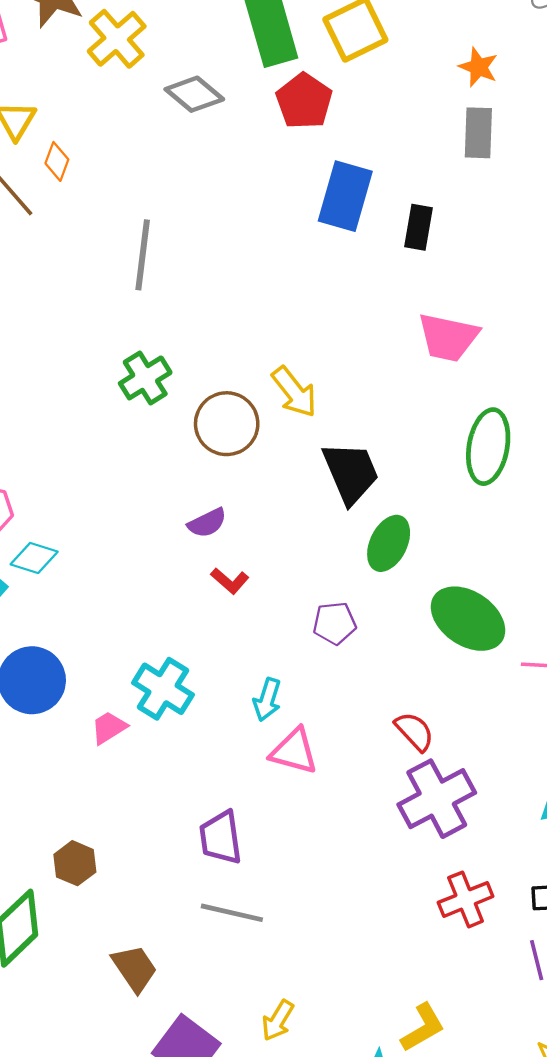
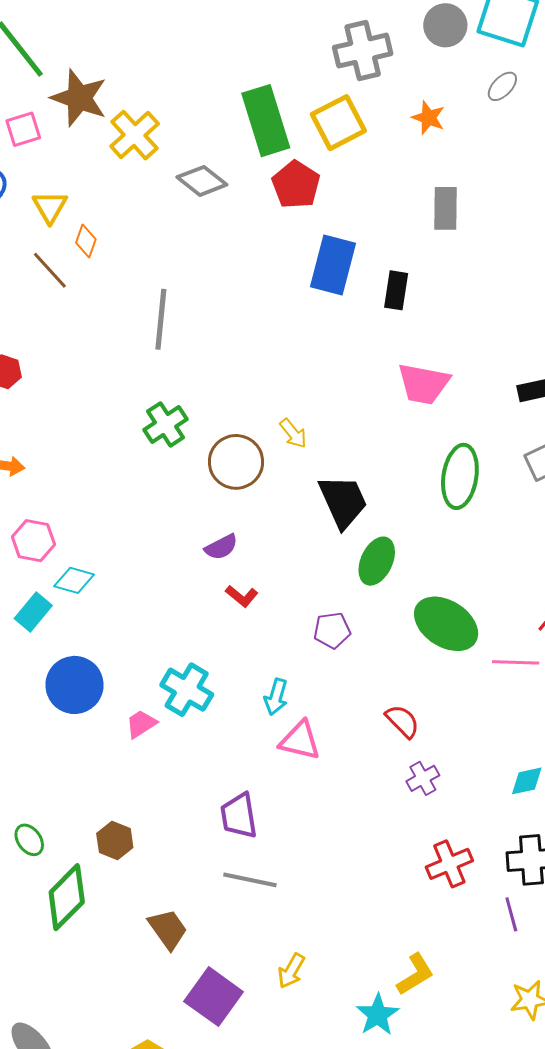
orange star: (478, 67) -> (428, 118), moved
yellow arrow: (294, 392) -> (293, 433), size x0.7
purple cross: (437, 799) -> (423, 778), size x0.5

